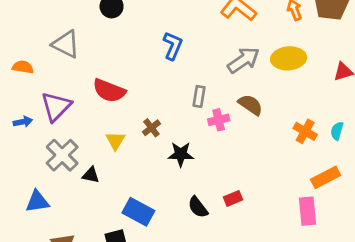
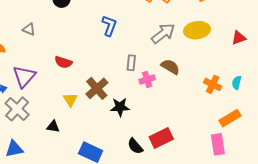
gray triangle: (66, 44) -> (29, 29), size x0.6
red semicircle: (109, 91) -> (63, 62), size x0.7
brown cross: (151, 128) -> (97, 88), size x1.6
gray cross: (62, 155) -> (17, 109), moved
red rectangle: (233, 198) -> (161, 138), size x1.6

